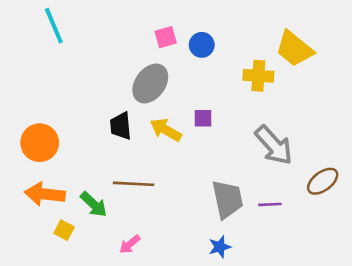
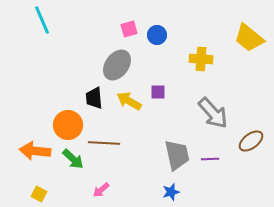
yellow trapezoid: (294, 49) -> (249, 38), moved
orange circle: (40, 143) -> (68, 125), moved
yellow square: (64, 230) -> (39, 194), moved

